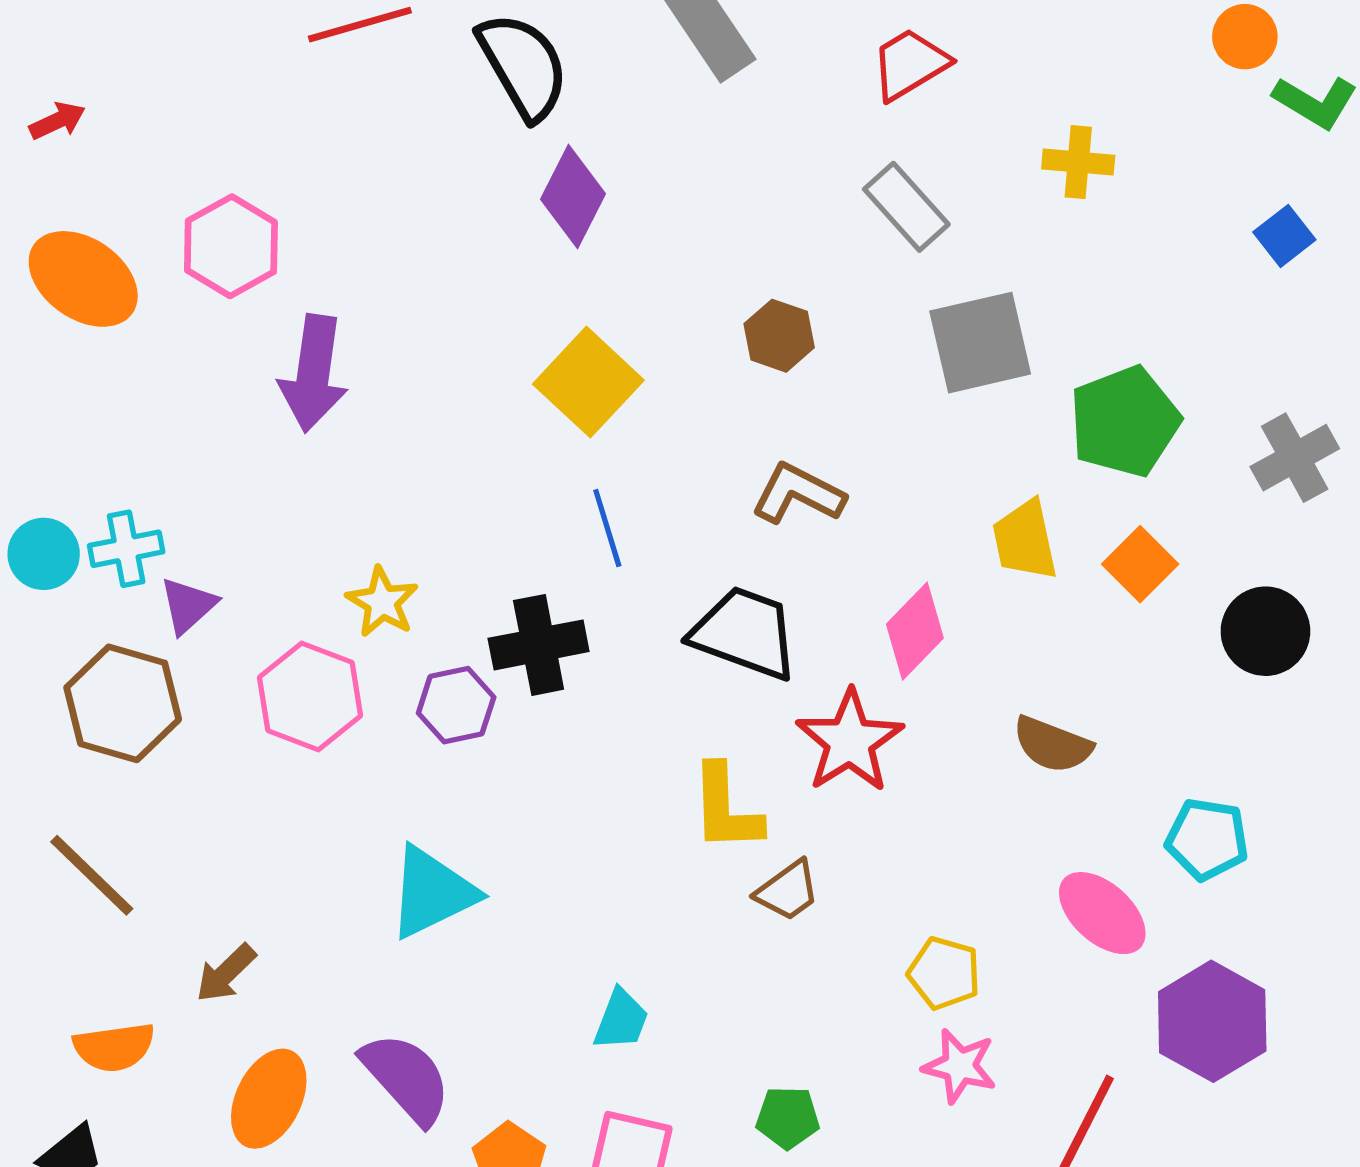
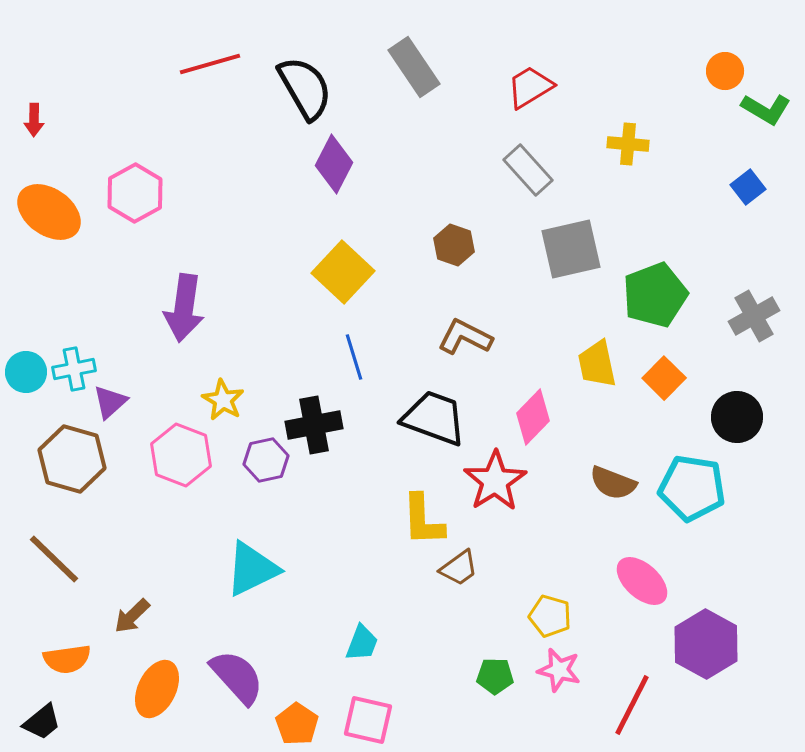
red arrow: (57, 121) -> (34, 120), turned 116
purple arrow: (313, 373) -> (184, 308), moved
cyan pentagon: (1207, 839) -> (692, 488), moved, size x1.4
green pentagon: (788, 1118) -> (495, 676), moved

